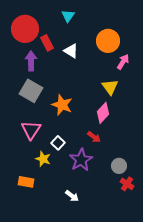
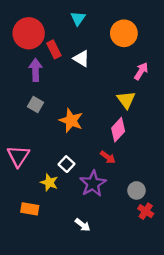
orange circle: (108, 41) -> (124, 33), moved
gray square: (31, 91) -> (36, 104), size x0.6
pink triangle: (31, 130) -> (18, 156), moved

